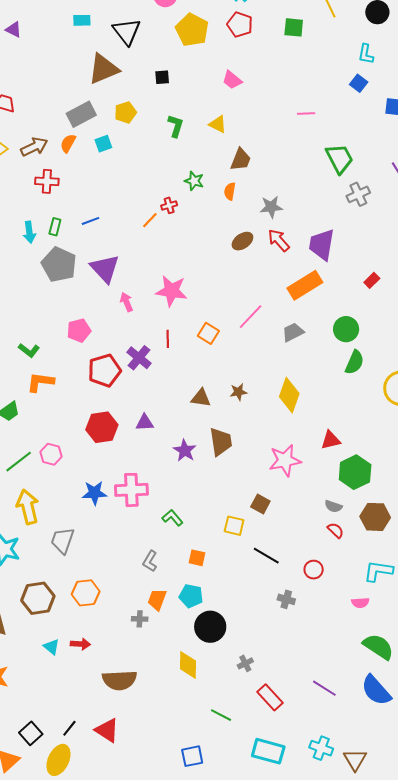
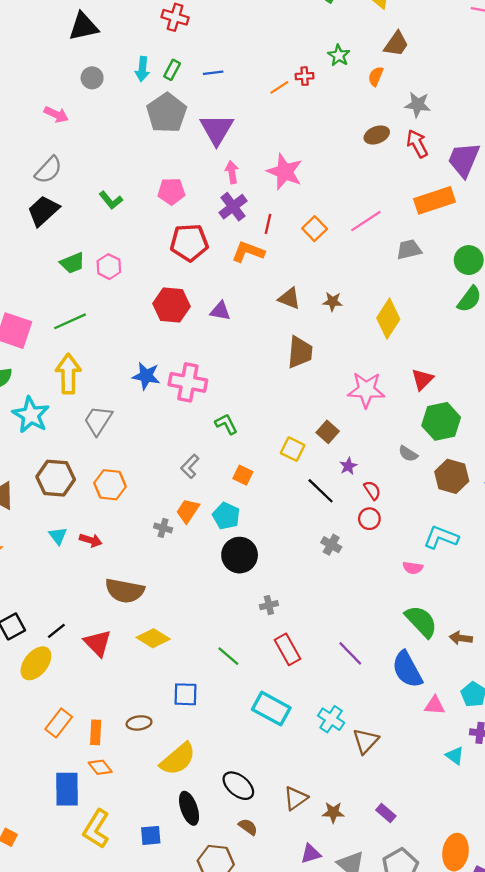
purple cross: (139, 358) -> (233, 207), moved
orange L-shape: (40, 382) -> (248, 252), moved
red triangle: (331, 440) -> (422, 379), turned -45
purple star: (185, 451) -> (348, 466), moved, size x0.7
pink hexagon: (51, 454) -> (109, 267), moved
red semicircle: (336, 530) -> (372, 490), moved
yellow diamond: (188, 665) -> (153, 638), moved, turned -72

